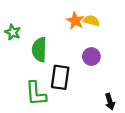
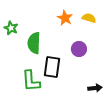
yellow semicircle: (91, 21) -> (89, 18), moved
black arrow: (110, 102) -> (95, 88), turned -80

